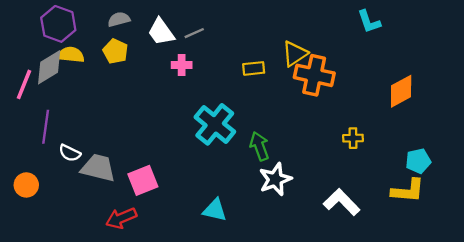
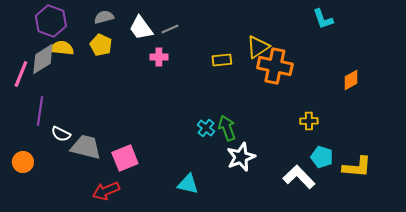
orange diamond: (401, 91) -> (351, 80), size x0.7
cyan cross: (215, 124) -> (206, 128), moved, size x0.5
cyan pentagon: (418, 161) -> (322, 157), moved, turned 30

